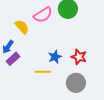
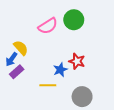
yellow semicircle: (22, 27) -> (21, 48), moved
red star: (79, 57) -> (77, 61), moved

